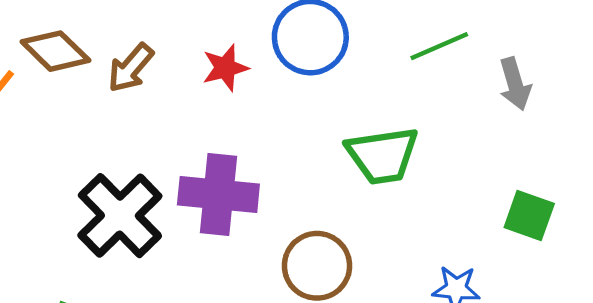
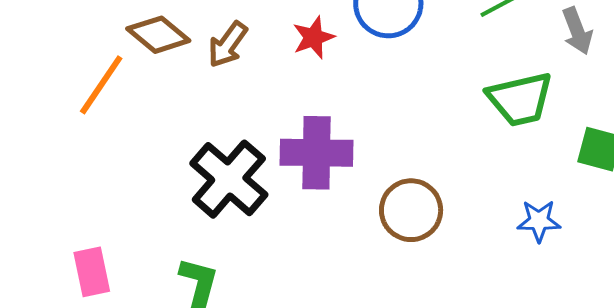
green trapezoid: (382, 155) -> (520, 99), moved

